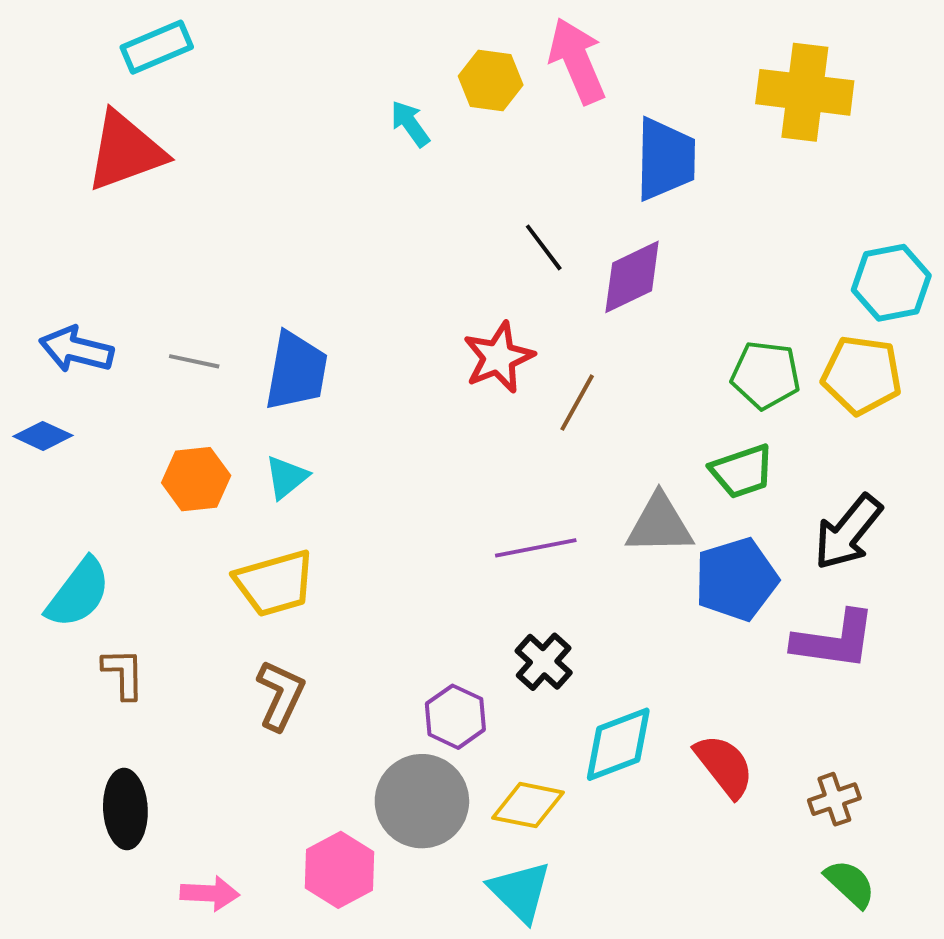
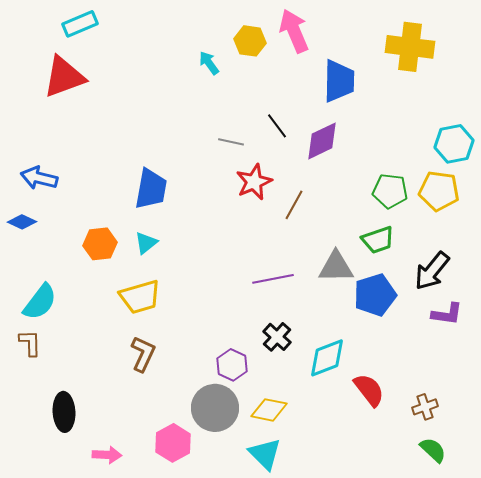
gray line: (194, 361) -> (231, 142), moved
purple L-shape: (834, 640) -> (447, 314), moved, size x0.7
brown L-shape: (123, 674) -> (30, 343), moved
cyan diamond: (618, 744) -> (327, 358), moved

